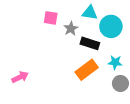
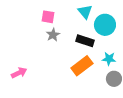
cyan triangle: (90, 13) -> (85, 12), turned 42
gray star: (71, 29) -> (53, 35), moved

